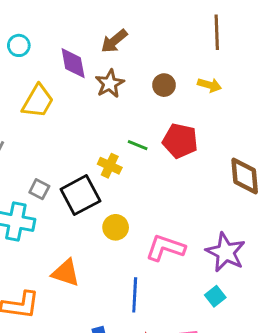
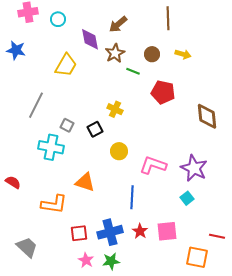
brown line: (217, 32) -> (168, 18), moved
cyan circle: (19, 45) -> (58, 19), moved
green line: (138, 145) -> (133, 71), moved
black square: (80, 195) -> (95, 129), size x0.6

